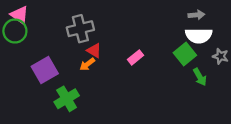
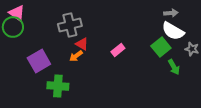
white semicircle: (199, 36) -> (173, 31), turned 30
green cross: (67, 99) -> (58, 86), turned 35

